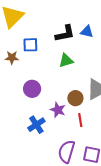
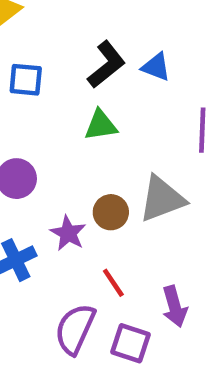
black L-shape: (65, 34) -> (106, 65), turned -35
red line: (80, 120) -> (113, 283), moved, turned -32

